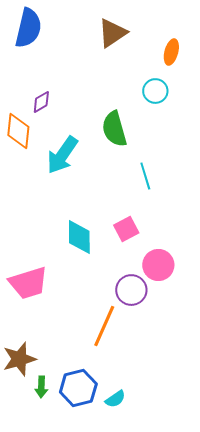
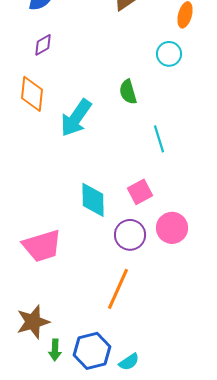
purple diamond: (41, 102) -> (43, 45), moved
green semicircle: (114, 129) -> (128, 92), size x0.7
purple circle: (131, 290) -> (130, 235), moved

